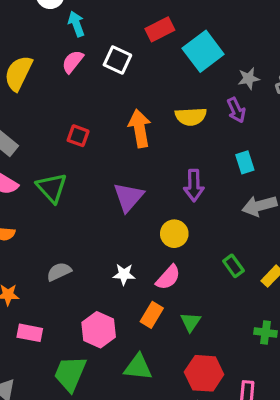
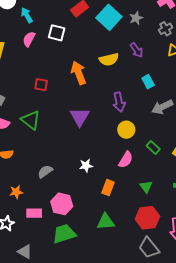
gray star: (249, 78) -> (136, 18), moved
yellow circle: (174, 234) -> (126, 130), moved
pink semicircle: (168, 277) -> (126, 160), moved
green triangle: (191, 322) -> (146, 187), moved
pink hexagon: (99, 330) -> (62, 204), moved
green trapezoid: (70, 374) -> (64, 234), turned 60

